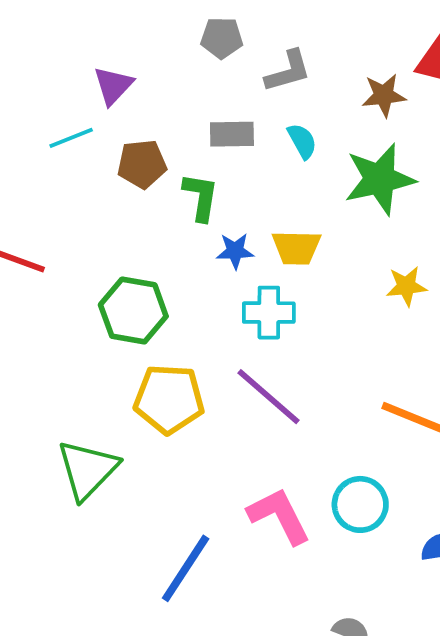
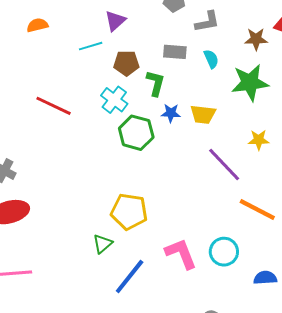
green hexagon: (133, 311) -> (136, 133), moved
cyan cross: (269, 313) -> (114, 100), moved, turned 32
purple line: (269, 397) -> (224, 164), moved
yellow pentagon: (169, 399) -> (129, 212), moved
green triangle: (88, 470) -> (103, 244), moved, size x0.6

